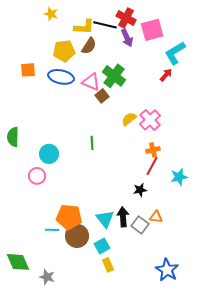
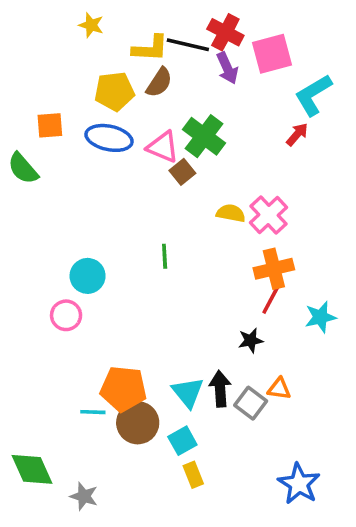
yellow semicircle: (129, 119) -> (231, 213), turned 49
green semicircle: (13, 137) -> (23, 168), moved, turned -42
orange cross: (153, 150) -> (274, 269), size x1.5

